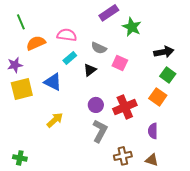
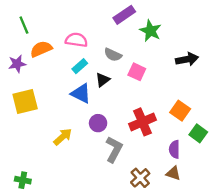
purple star: (15, 65) -> (17, 64), moved
green square: (168, 75) -> (198, 133), moved
blue triangle: (53, 82) -> (81, 93), moved
purple circle: (96, 105) -> (98, 123), moved
brown cross: (123, 156) -> (140, 178), turned -30
brown triangle: (152, 160) -> (173, 173), moved

